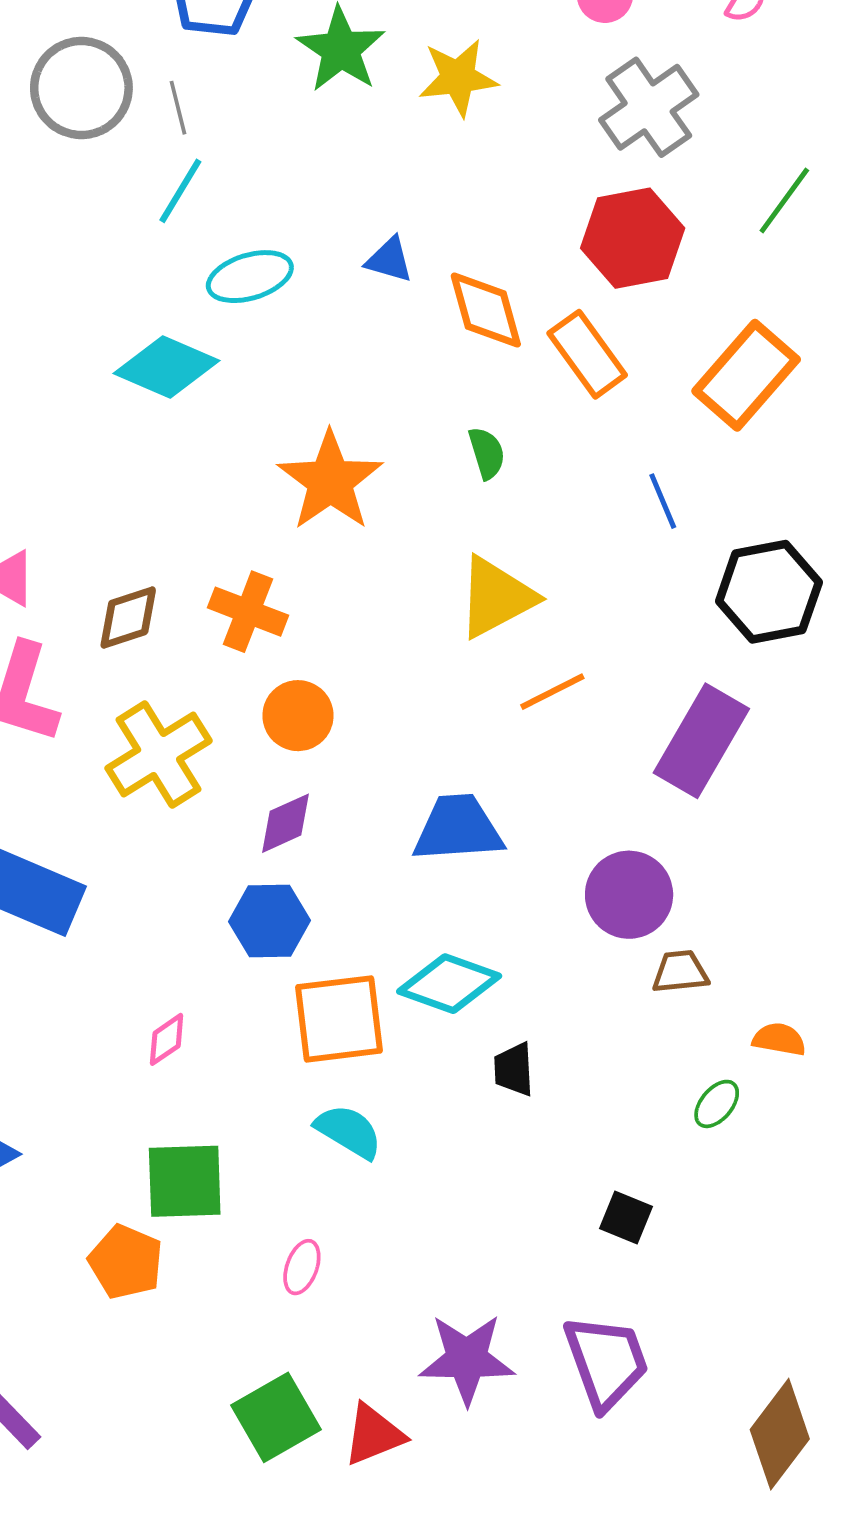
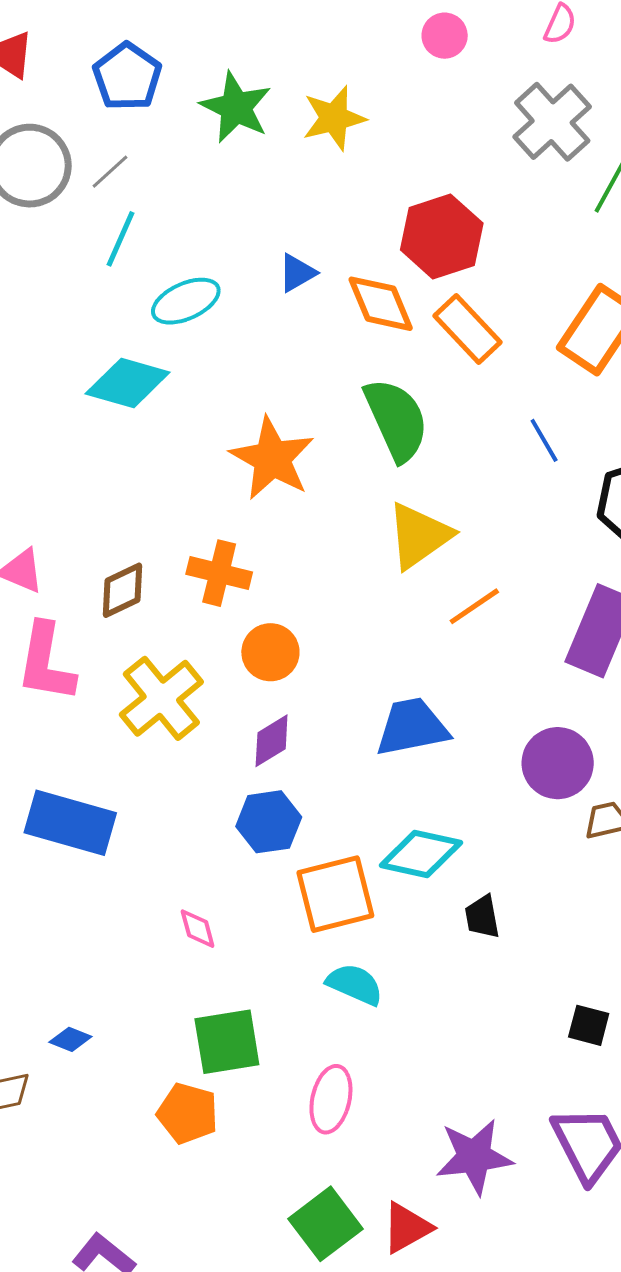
gray cross: (649, 107) -> (552, 122), moved
gray line: (178, 108) -> (110, 172), turned 69
red hexagon: (633, 238) -> (442, 237), moved
blue triangle: (389, 260) -> (297, 273), turned -39
green semicircle: (487, 453) -> (396, 420), size x2.0
pink diamond: (167, 1039) -> (198, 929), turned -63
pink ellipse: (302, 1267) -> (331, 1099), size x1.5

